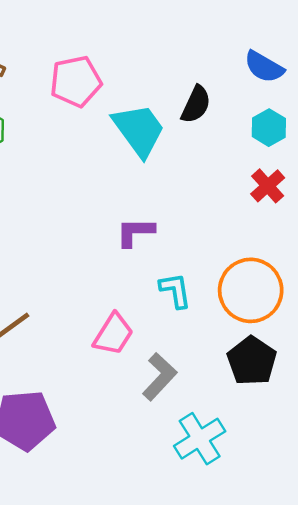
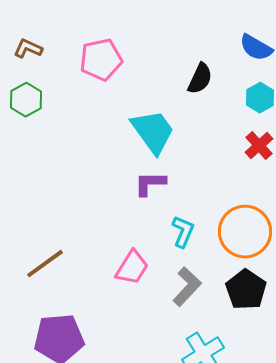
cyan trapezoid: (139, 130) -> (153, 132), moved
cyan L-shape: (175, 290) -> (183, 232), turned 32
gray L-shape: (160, 377) -> (187, 287), moved

